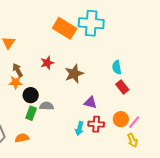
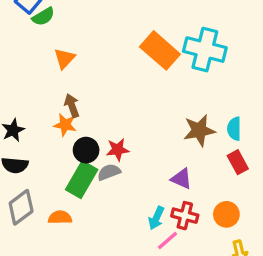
red star: (47, 63) -> (118, 150), moved
brown star: (74, 74) -> (199, 130), moved
gray semicircle: (47, 106) -> (109, 172), turned -32
green rectangle: (31, 113) -> (82, 180), size x1.5
pink line: (134, 122) -> (168, 241), moved

